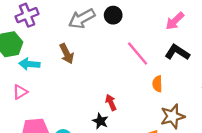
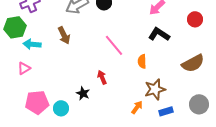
pink line: (138, 54) -> (114, 45), moved
black star: (100, 121) -> (83, 93), moved

